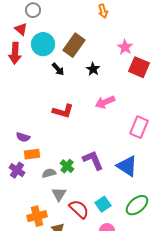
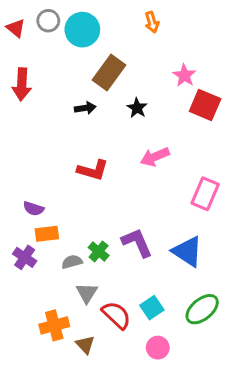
red triangle: (21, 29) -> (16, 28), moved
cyan circle: (43, 44) -> (82, 30), moved
black arrow: (58, 69) -> (85, 108), turned -56

